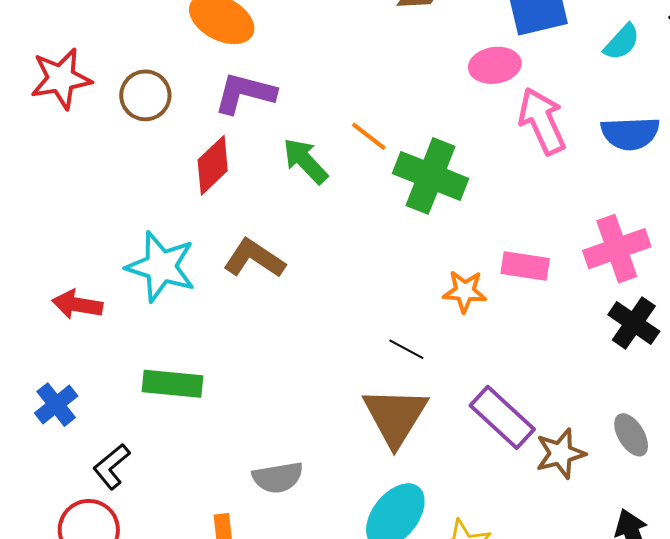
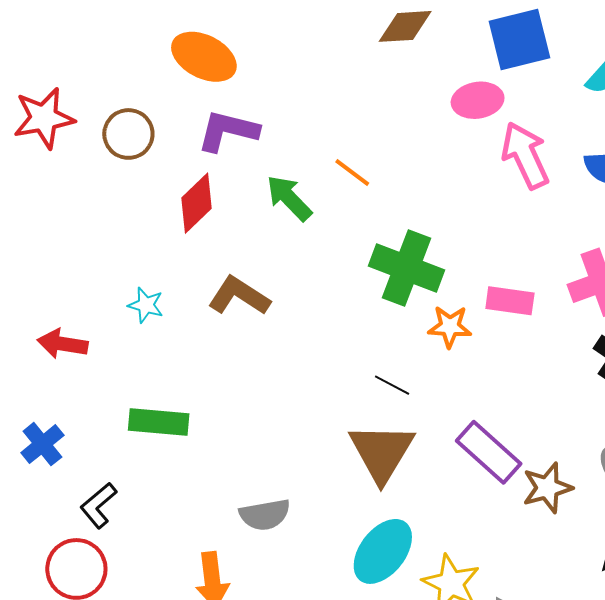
green cross: (431, 176) -> (406, 268), moved
cyan star: (161, 267) -> (146, 305), size x0.5

